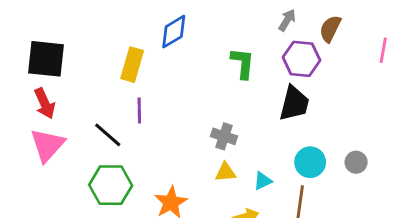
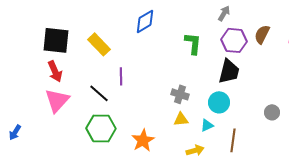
brown semicircle: (330, 29) -> (262, 34), moved
yellow rectangle: (132, 65) -> (99, 44), moved, turned -60
cyan circle: (310, 162) -> (219, 102), moved

